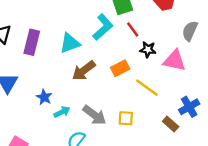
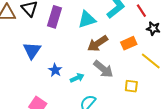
blue star: (44, 97) -> (55, 70), moved
gray arrow: (94, 115) -> (103, 69), moved

